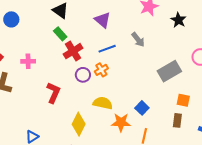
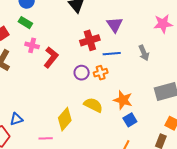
green rectangle: (60, 34) -> (25, 23), moved, turned -32
red cross: (73, 51) -> (90, 40), moved
red L-shape: (53, 93) -> (51, 57), moved
orange star: (121, 122) -> (123, 100), moved

